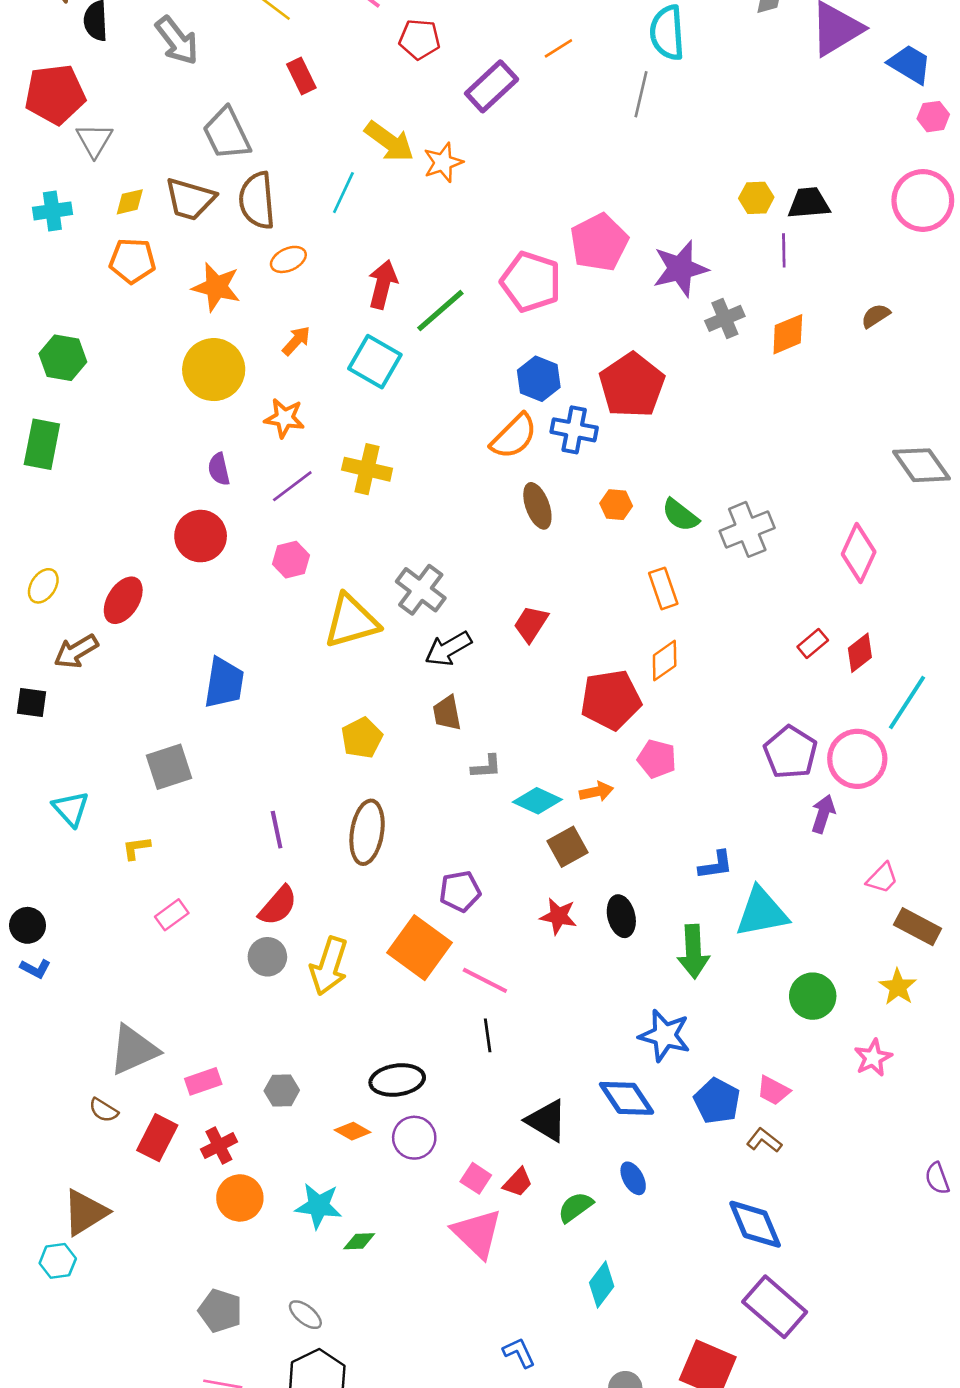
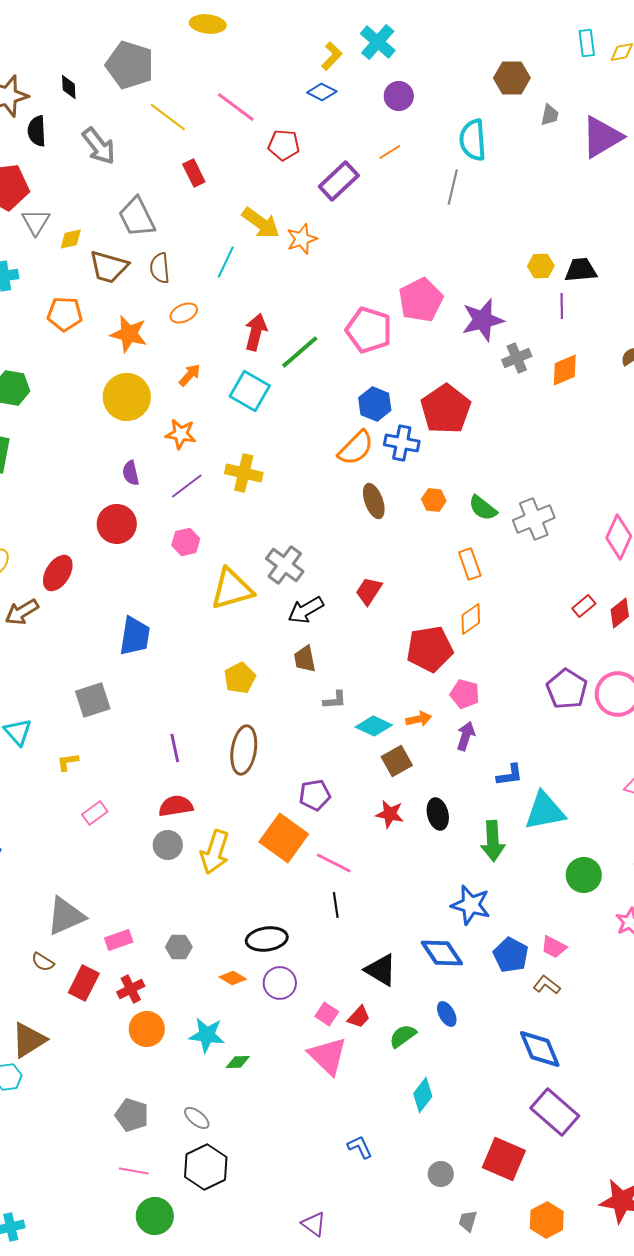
brown semicircle: (257, 200) -> (160, 268), size x0.7
yellow diamond: (130, 202) -> (71, 239), moved
purple arrow: (823, 814) -> (466, 736), moved
red semicircle: (278, 906) -> (176, 806), turned -140

